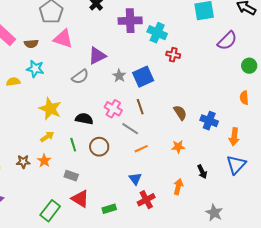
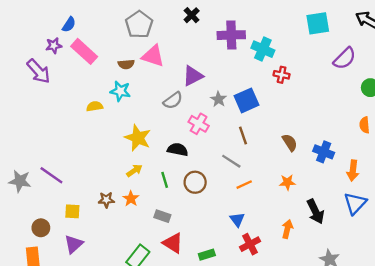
brown semicircle: (31, 44) -> (126, 64), moved
pink cross: (113, 109) -> (199, 124), moved
black arrow: (202, 172) -> (315, 211), size x1.5

